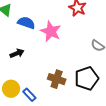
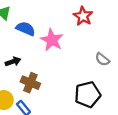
brown cross: (57, 79) -> (30, 83), moved

